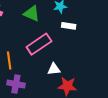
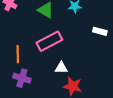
white rectangle: (69, 26) -> (100, 31), moved

